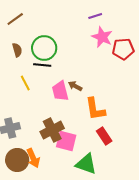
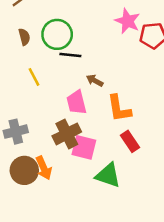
black line: (42, 65) -> (70, 55), moved
pink trapezoid: (60, 91) -> (76, 102), moved

